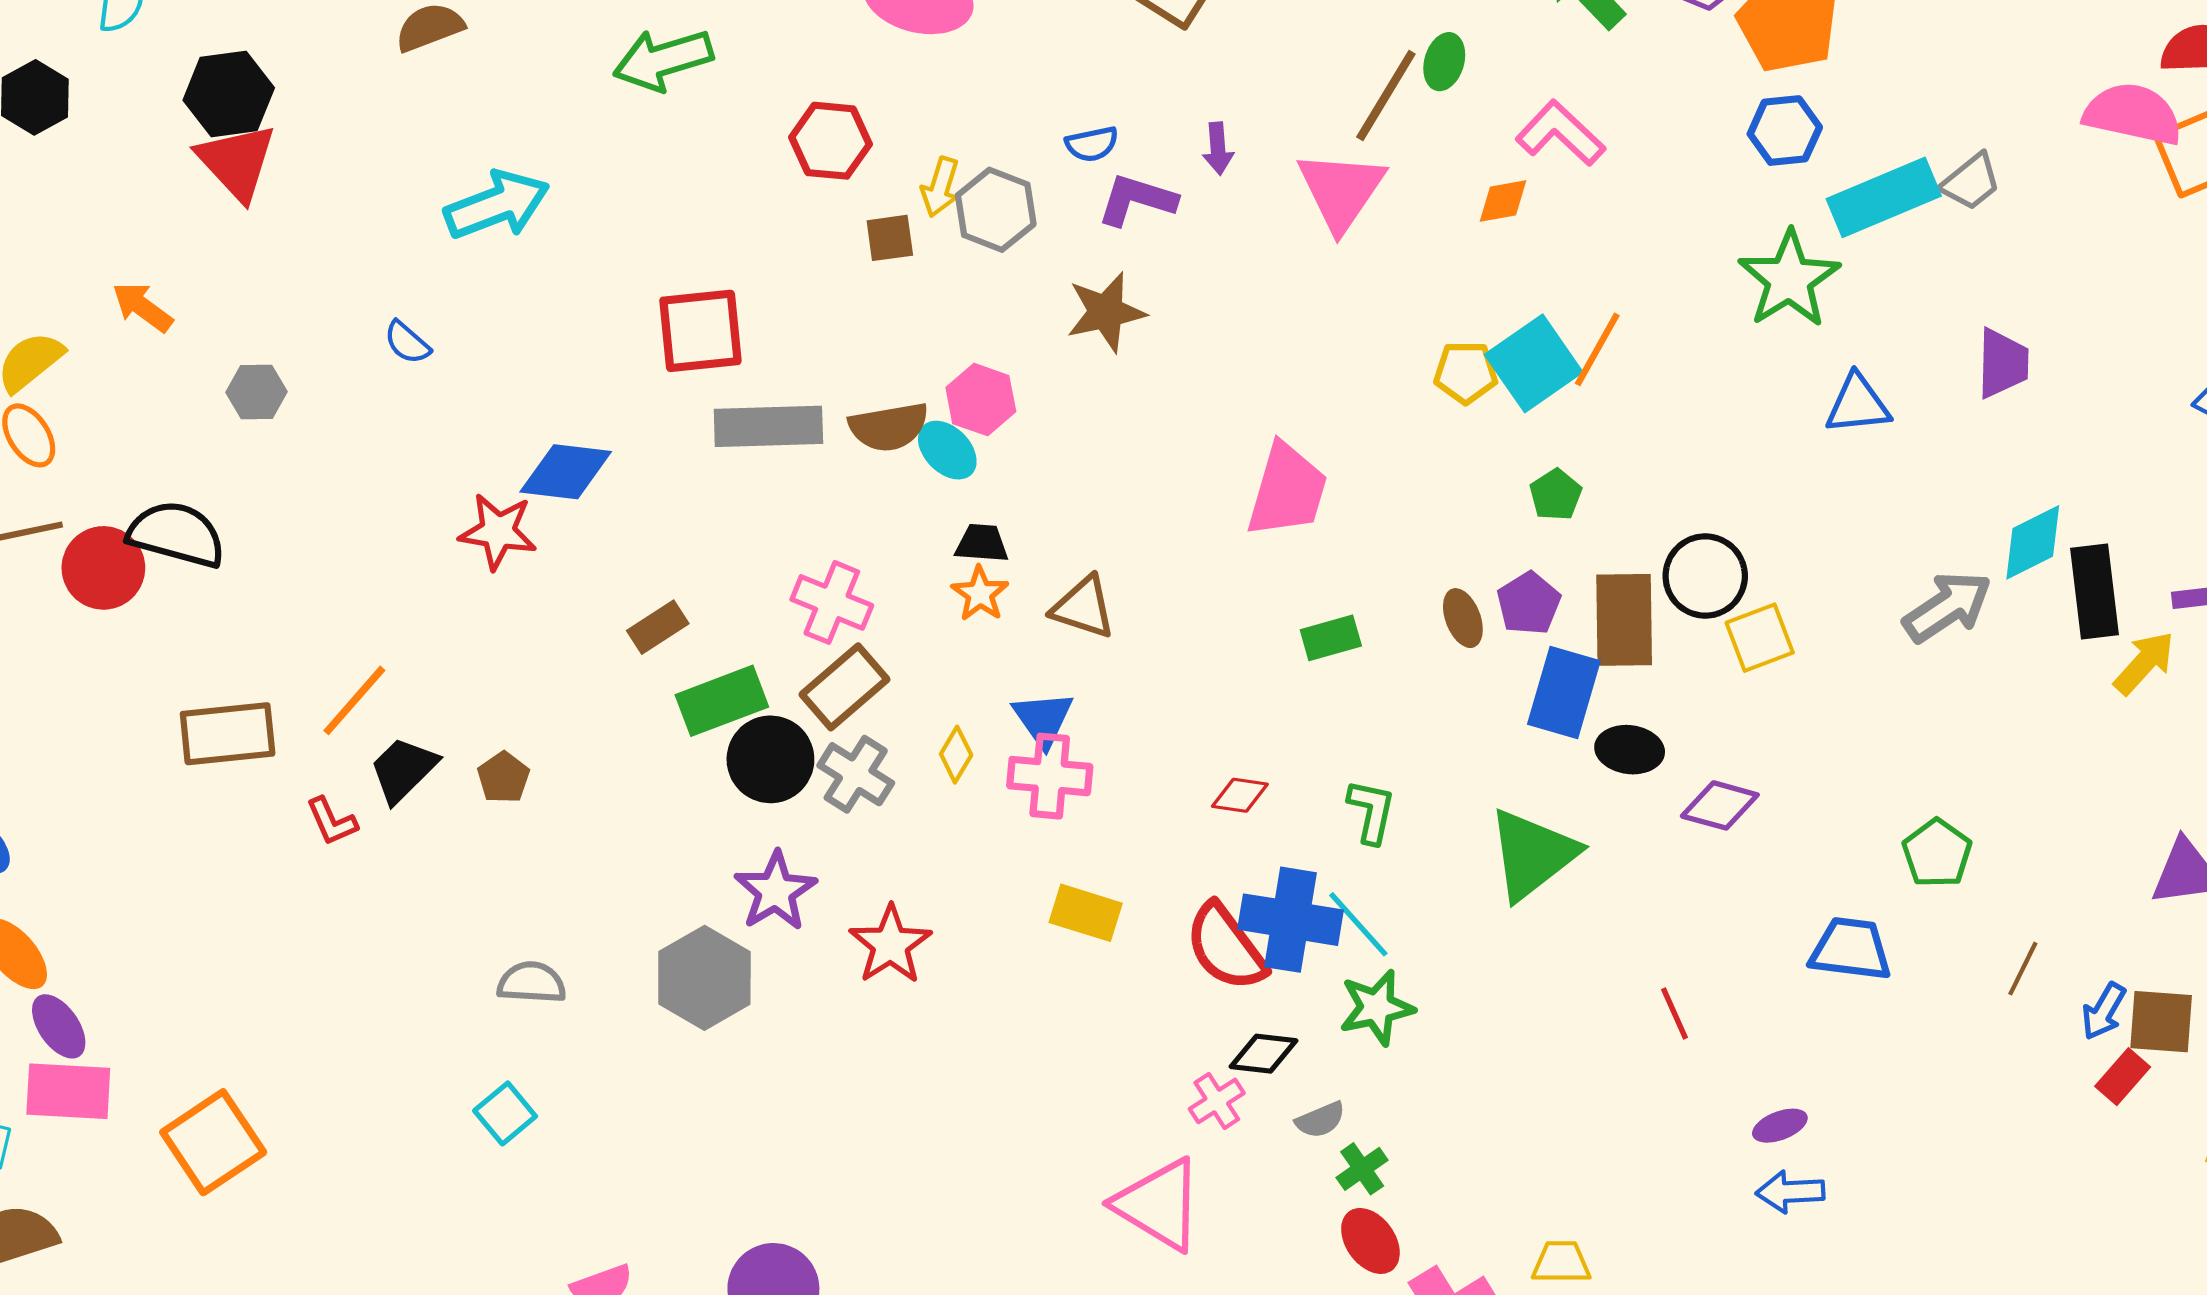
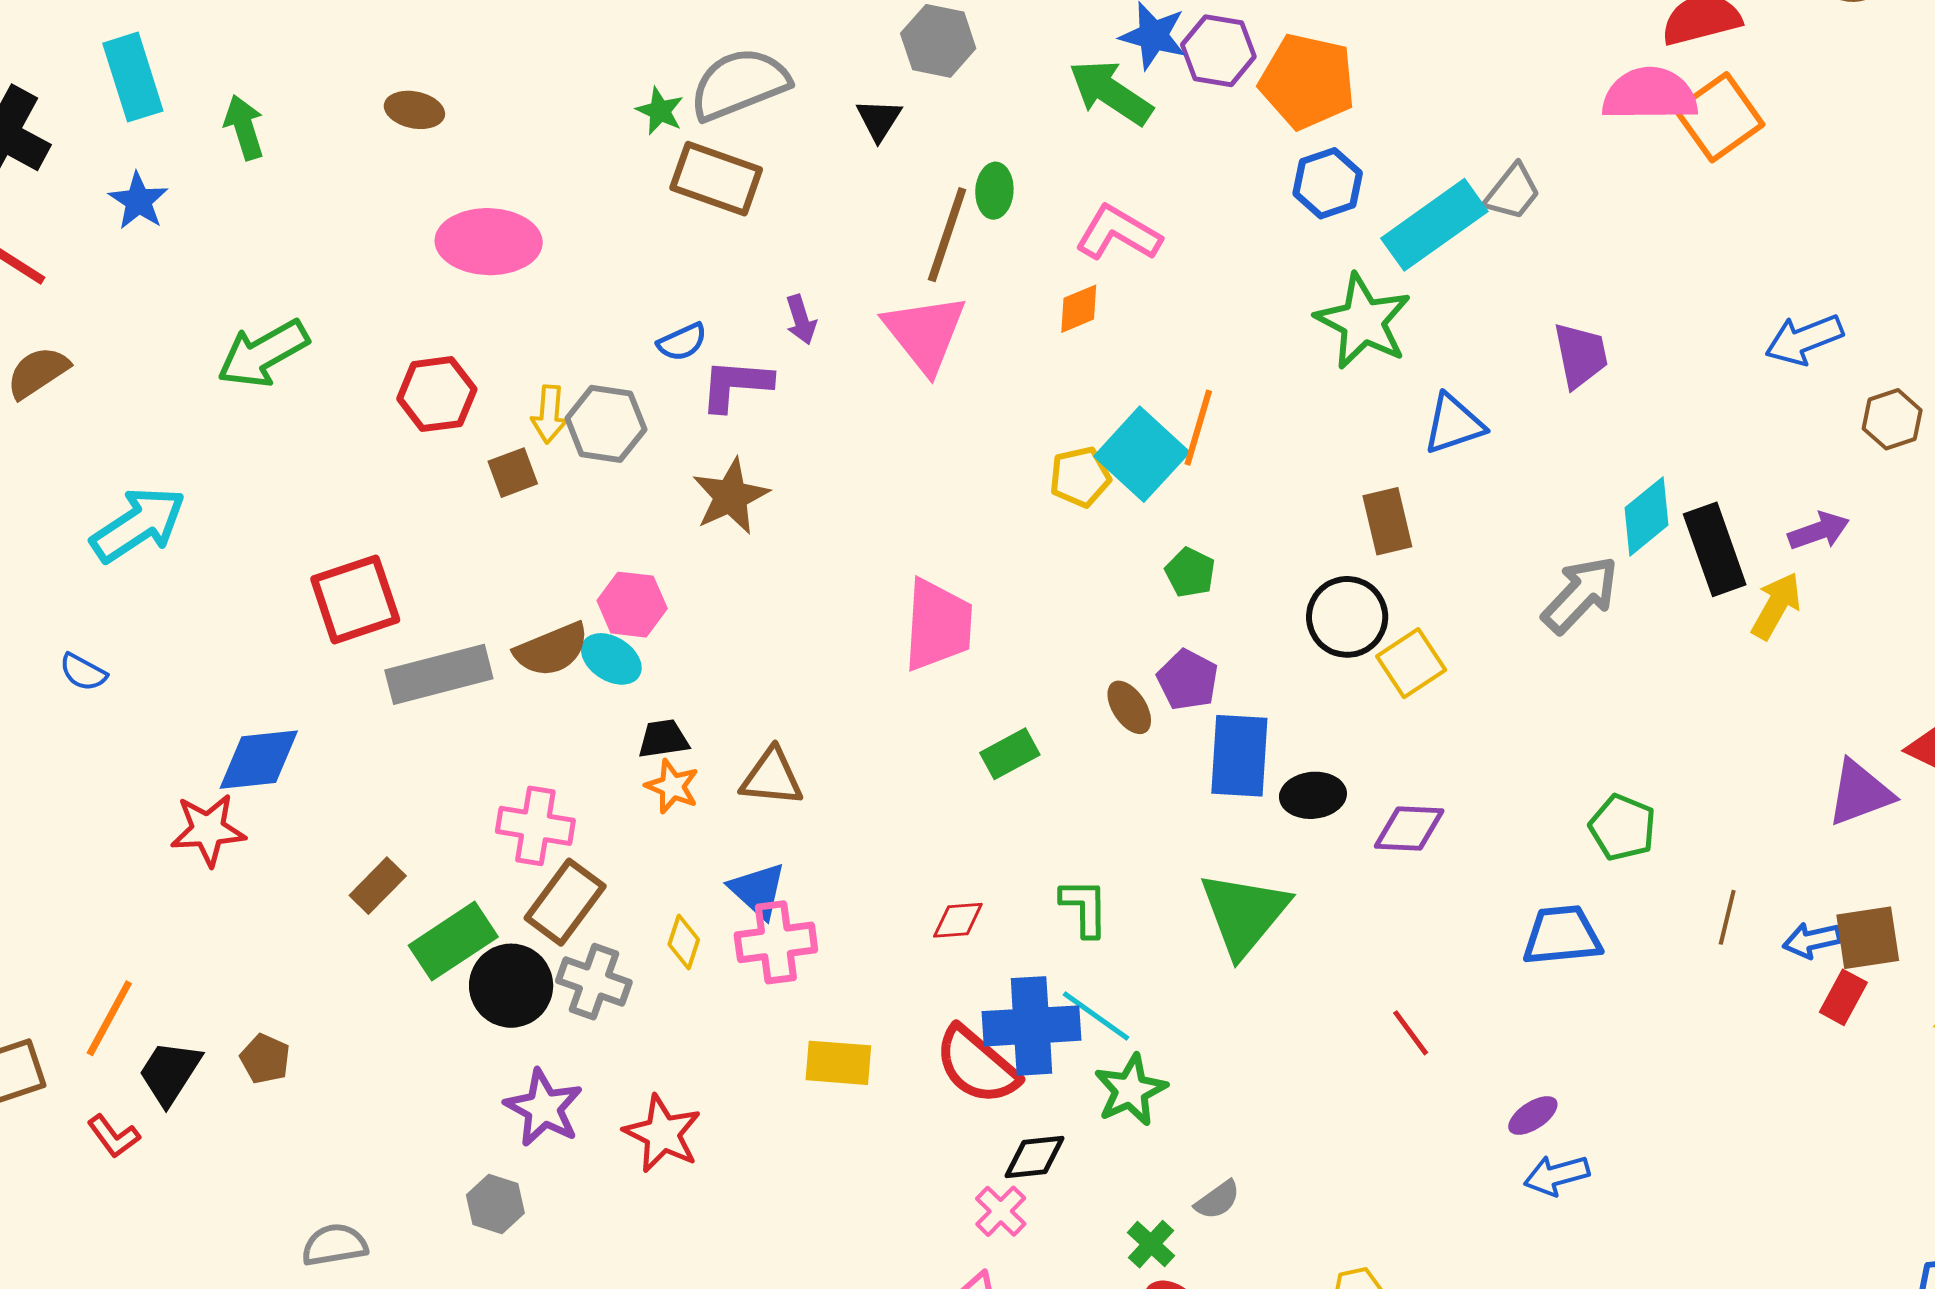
brown rectangle: (1624, 620) -> (1387, 521), moved, size x0.7
gray hexagon: (704, 978) -> (495, 1204), size x0.6
blue arrow: (2104, 1011) -> (1812, 940), turned 60
gray semicircle: (1320, 1120) -> (1217, 1200), moved

